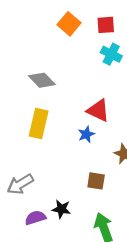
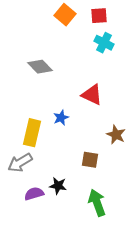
yellow rectangle: (39, 123) -> (32, 133), moved
blue star: (86, 134) -> (61, 118), moved

